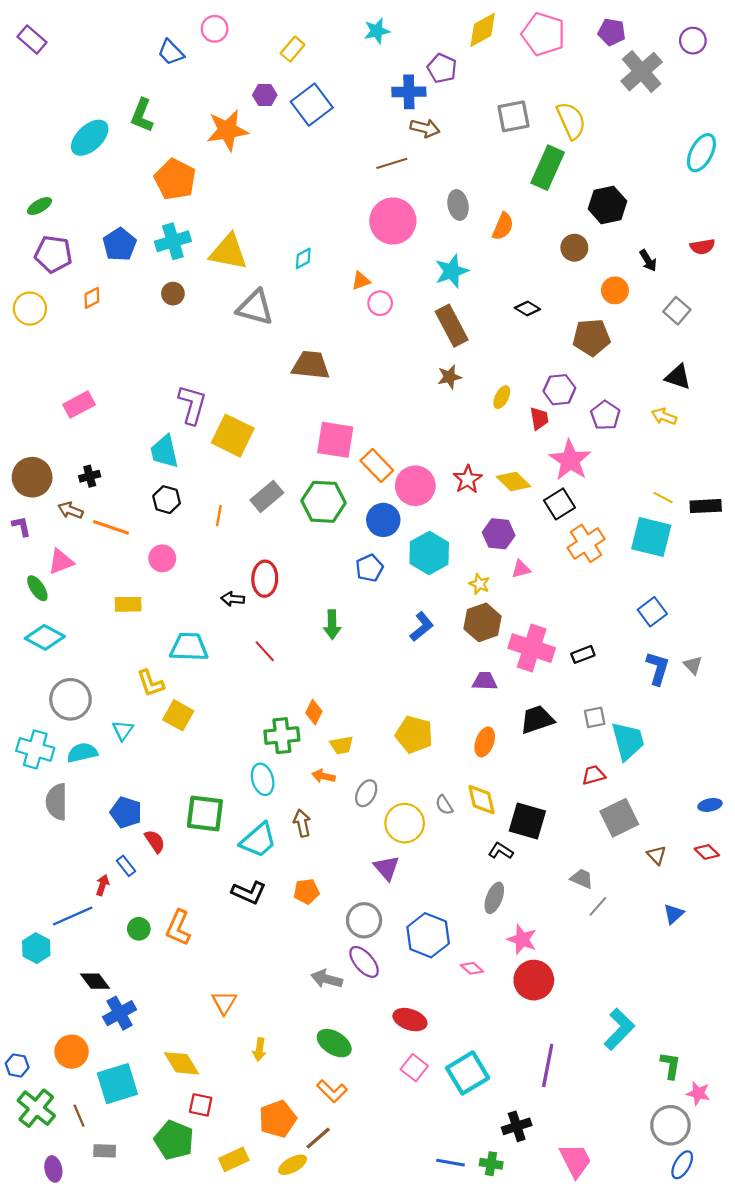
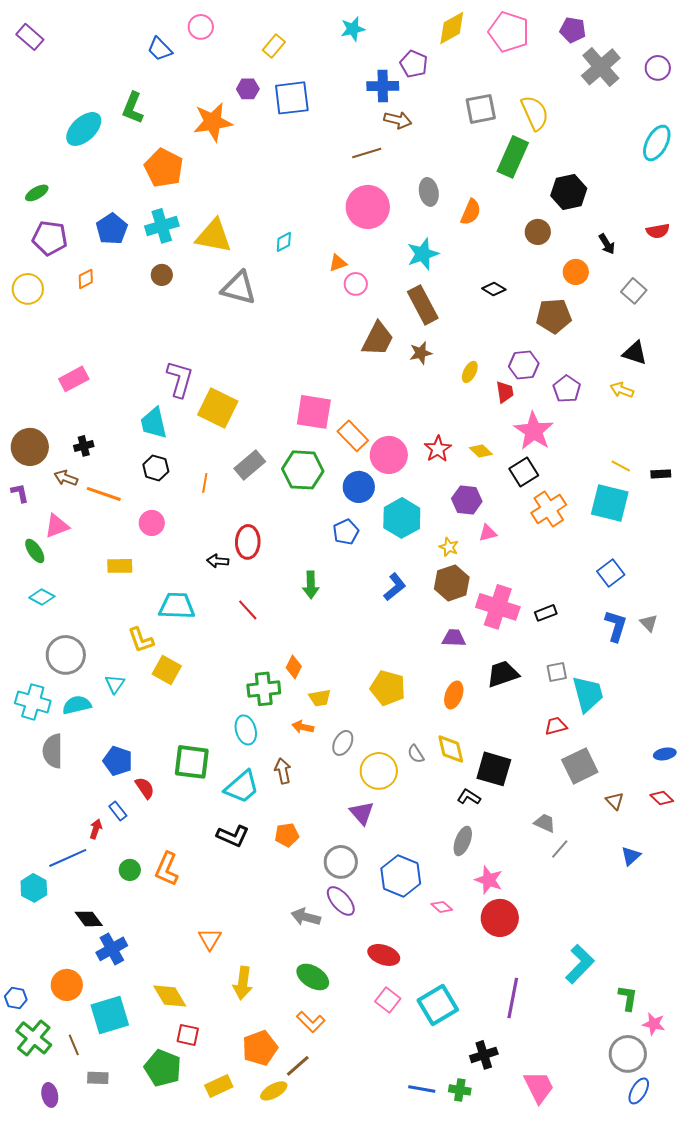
purple circle: (693, 41) -> (658, 68), moved
blue square: (312, 105) -> (292, 98), turned 30
brown trapezoid: (311, 365) -> (378, 339), moved, turned 111
yellow diamond: (514, 481) -> (481, 451), size x0.7
black rectangle: (706, 506) -> (661, 474), size x0.7
cyan diamond: (45, 637) -> (42, 597), size x0.7
yellow arrow: (259, 1049) -> (243, 983), size x1.5

